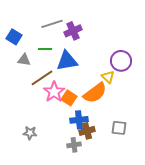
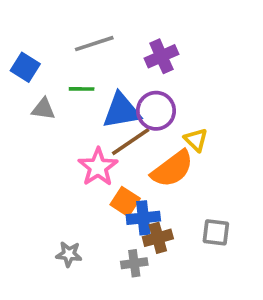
purple cross: (73, 31) -> (161, 56), moved
purple circle: (121, 61) -> (156, 111), moved
brown line: (42, 78) -> (131, 142), moved
orange square: (69, 98) -> (125, 202), moved
gray star: (30, 133) -> (69, 254), moved

